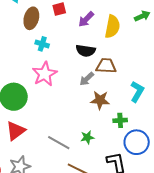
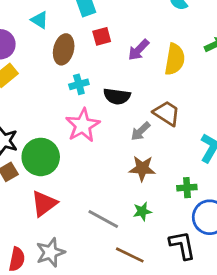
cyan cross: (42, 44) -> (79, 84), turned -32
black semicircle: (86, 51) -> (117, 96), moved
brown trapezoid: (106, 66) -> (167, 113), turned 30
brown star: (100, 100) -> (142, 168), moved

